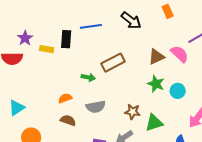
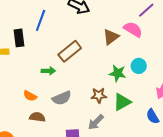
blue line: (91, 26) -> (41, 20), turned -50
green star: (156, 84) -> (118, 73), moved
orange semicircle: (65, 98) -> (30, 96), turned -120

